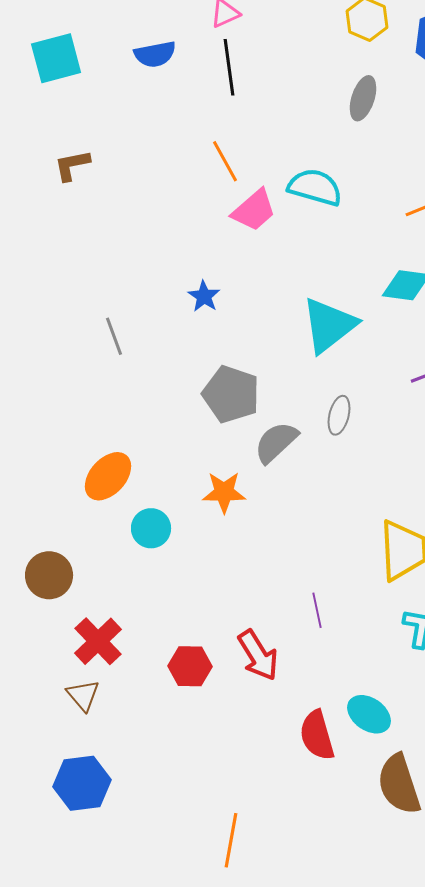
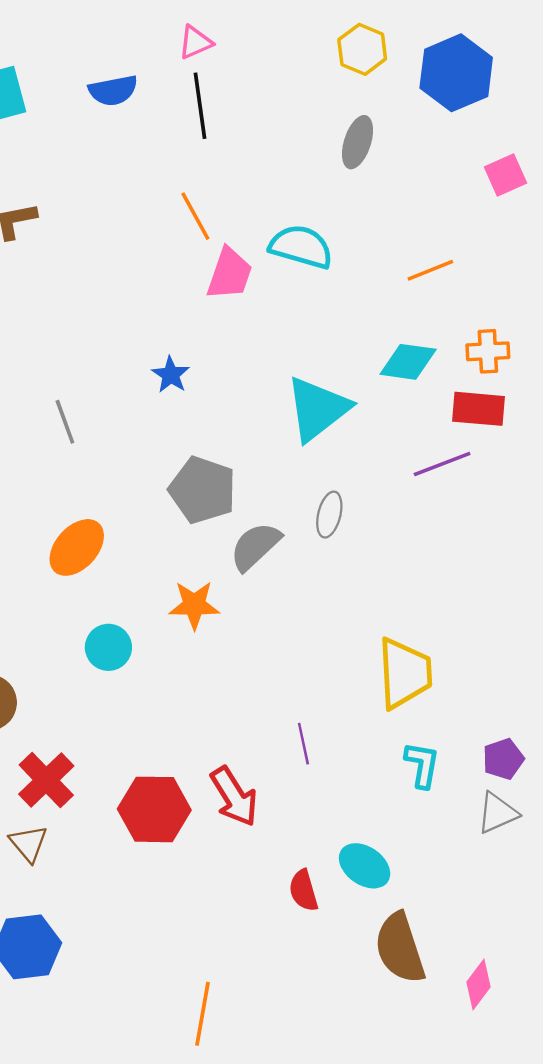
pink trapezoid: (254, 210) -> (229, 274), turned -30
orange ellipse: (108, 476) -> (77, 547), moved
red hexagon: (190, 666) -> (154, 809), size x1.4
red semicircle: (317, 735) -> (303, 891), size x0.7

